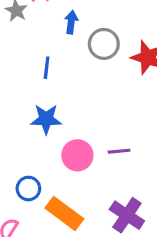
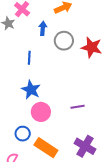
blue star: (46, 119) -> (31, 90), turned 30
pink circle: (77, 155) -> (41, 112), moved

